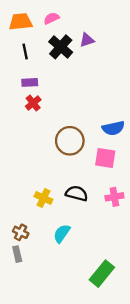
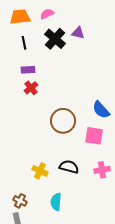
purple triangle: (87, 40) -> (78, 33), turned 32
blue semicircle: (113, 128) -> (101, 110), turned 60
cyan semicircle: (62, 233) -> (56, 202), turned -30

